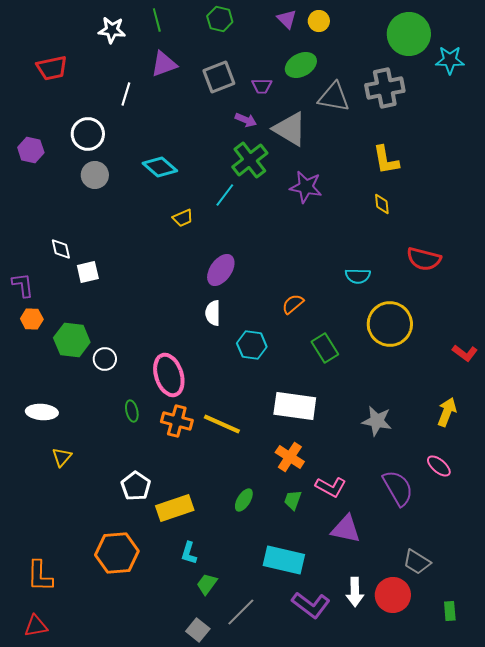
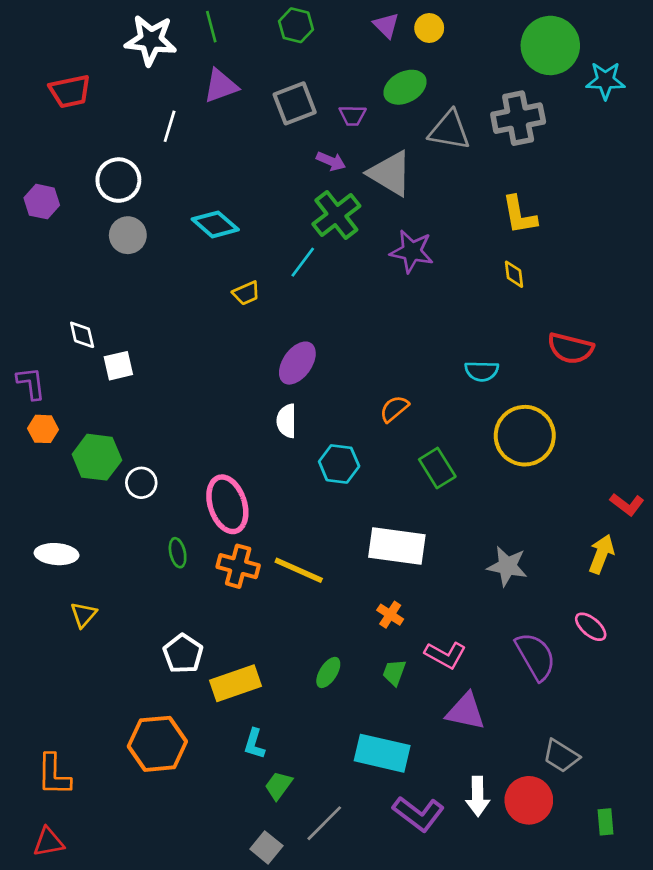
white star: (112, 30) -> (151, 40), size x1.4
red L-shape: (465, 353) -> (627, 504), moved
orange cross: (290, 457) -> (390, 615), size x0.7

